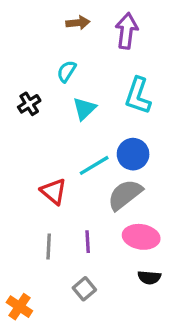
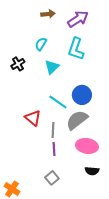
purple arrow: (127, 31) -> (78, 19), turned 50
cyan L-shape: (138, 96) -> (76, 49), moved
cyan line: (94, 165) -> (58, 102), turned 66
gray line: (49, 247) -> (53, 130), moved

